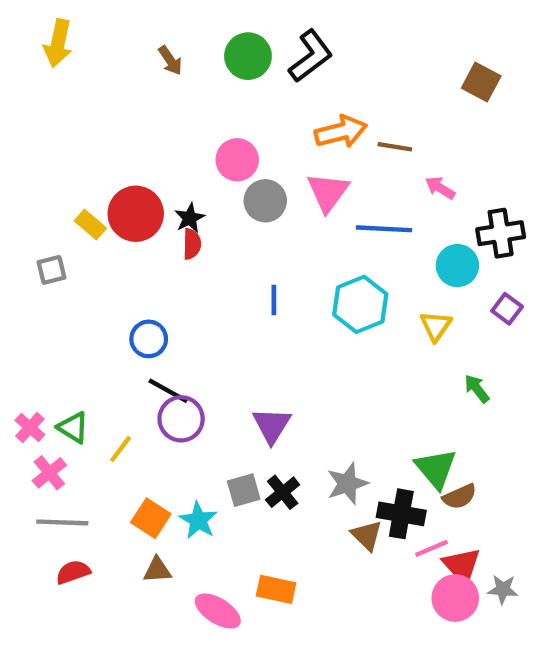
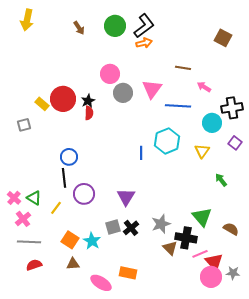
orange arrow: (341, 132) -> (144, 43), moved, size x0.7
blue line: (274, 300) -> (141, 153), moved
black line: (168, 391) -> (64, 178), moved, turned 54
brown semicircle: (460, 497) -> (231, 229), moved, turned -126

